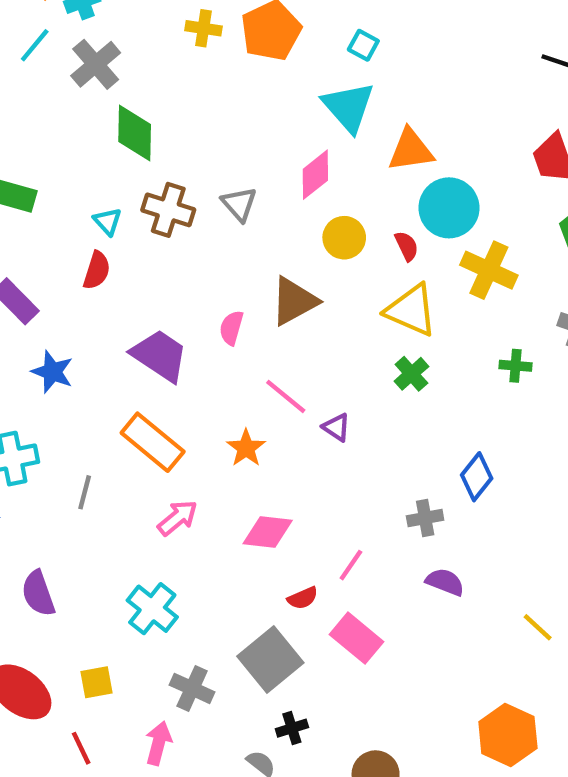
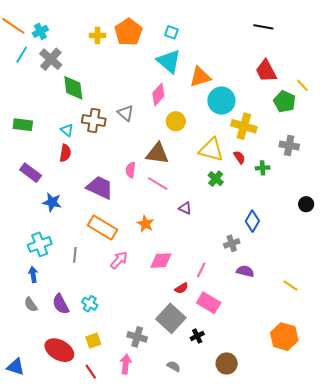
red semicircle: (407, 246) -> (239, 157), moved
brown triangle: (294, 301) -> (157, 154), turned 45
pink line: (286, 396) -> (158, 184), moved
cyan cross: (152, 609) -> (90, 304), moved, size x0.7
black cross: (292, 728) -> (197, 336), moved

